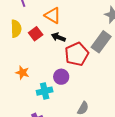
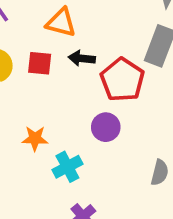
red square: (36, 34) -> (40, 63), turned -32
cyan cross: (45, 91) -> (67, 167), moved

